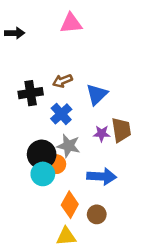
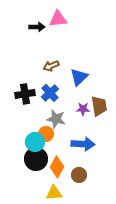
black arrow: (15, 33) -> (37, 27), moved
black cross: (31, 93) -> (25, 94), moved
black circle: (42, 154) -> (36, 159), moved

